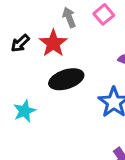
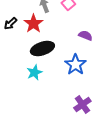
cyan star: (24, 111) -> (34, 72), moved

